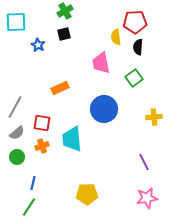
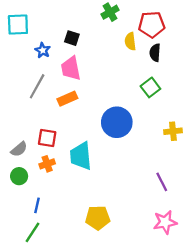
green cross: (65, 11) -> (110, 12), moved
black square: (64, 34) -> (72, 38), turned 32
pink trapezoid: (101, 63) -> (71, 68), moved
gray line: (15, 107) -> (37, 86), moved

